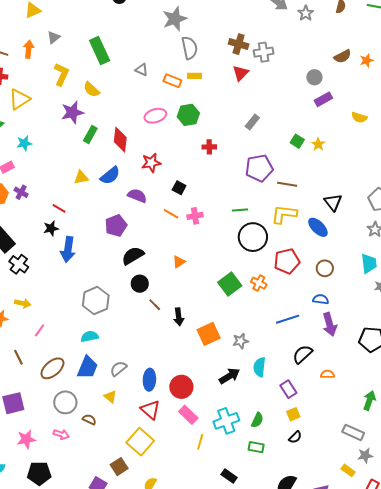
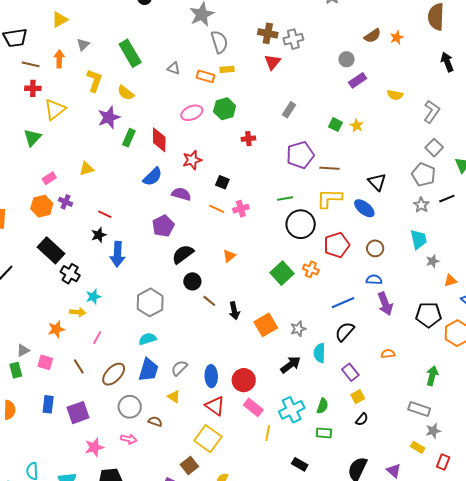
cyan star: (24, 143) -> (93, 297), moved
yellow triangle: (81, 177) -> (87, 169), moved
black semicircle: (303, 354) -> (345, 332), moved

